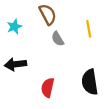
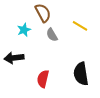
cyan star: (14, 27) -> (24, 30), moved
yellow line: (89, 29) -> (80, 26), turned -49

